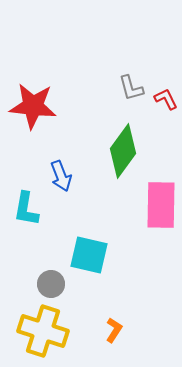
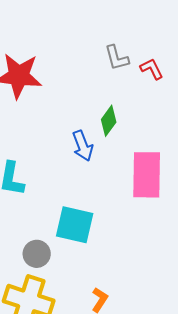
green diamond: (123, 151) -> (109, 121), size x0.6
blue arrow: (61, 176) -> (83, 146), moved

